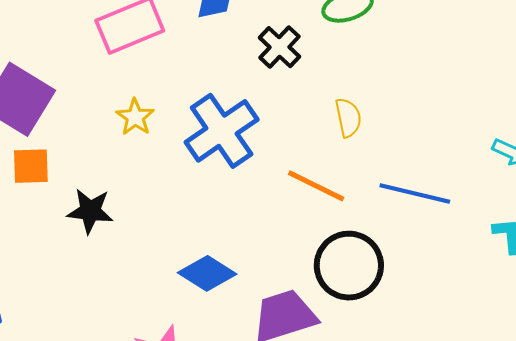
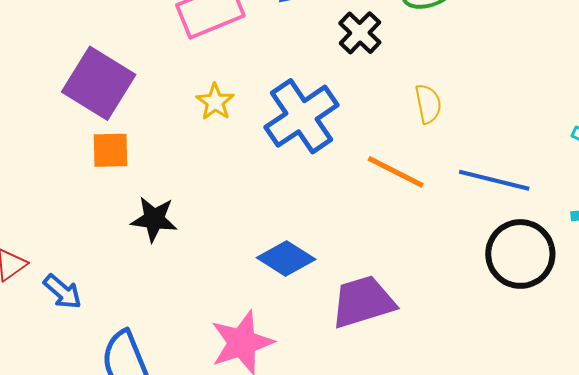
black star: (90, 211) -> (154, 219), moved
black circle: (349, 266) -> (520, 254), moved

